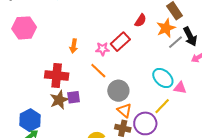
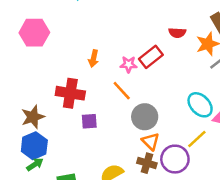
red semicircle: (140, 21) -> (177, 33), turned 56
brown star: (59, 100) -> (33, 117), moved

